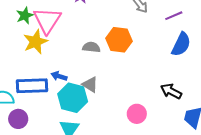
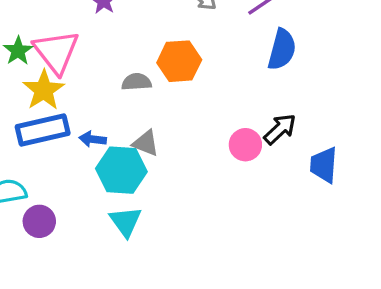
blue rectangle: (32, 86) -> (43, 130), moved
black arrow: (171, 91) -> (280, 129), turned 120
pink circle: (137, 114) -> (245, 145), moved

